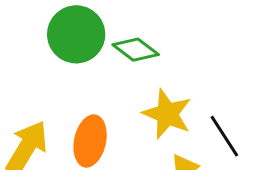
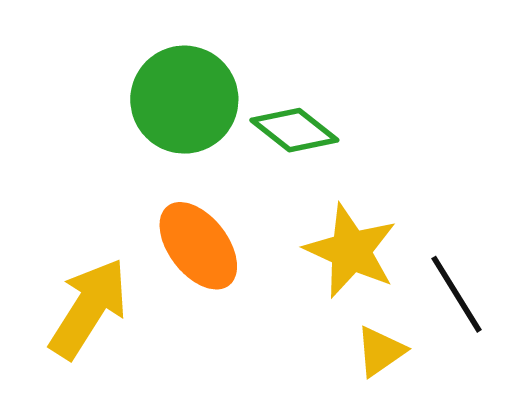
orange ellipse: (90, 141) -> (198, 246), moved, turned -51

